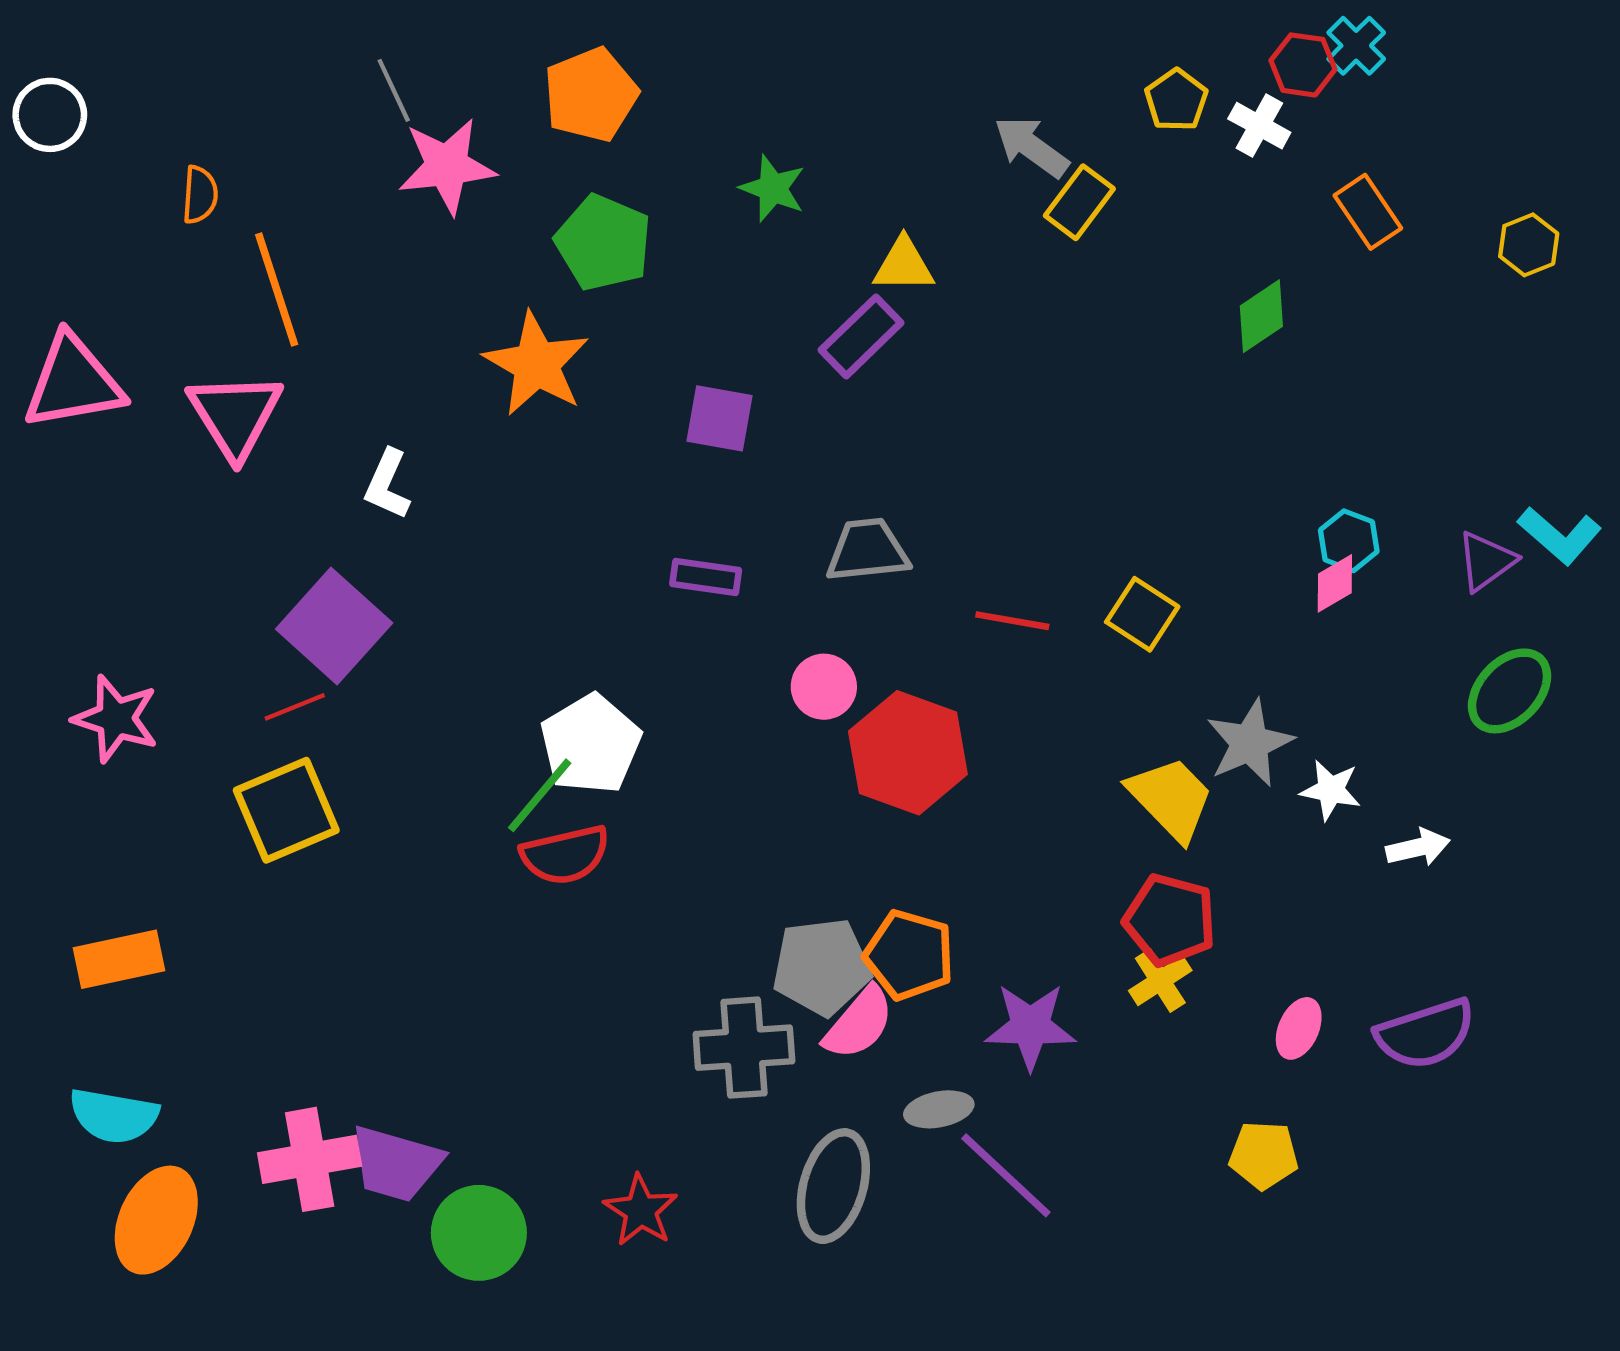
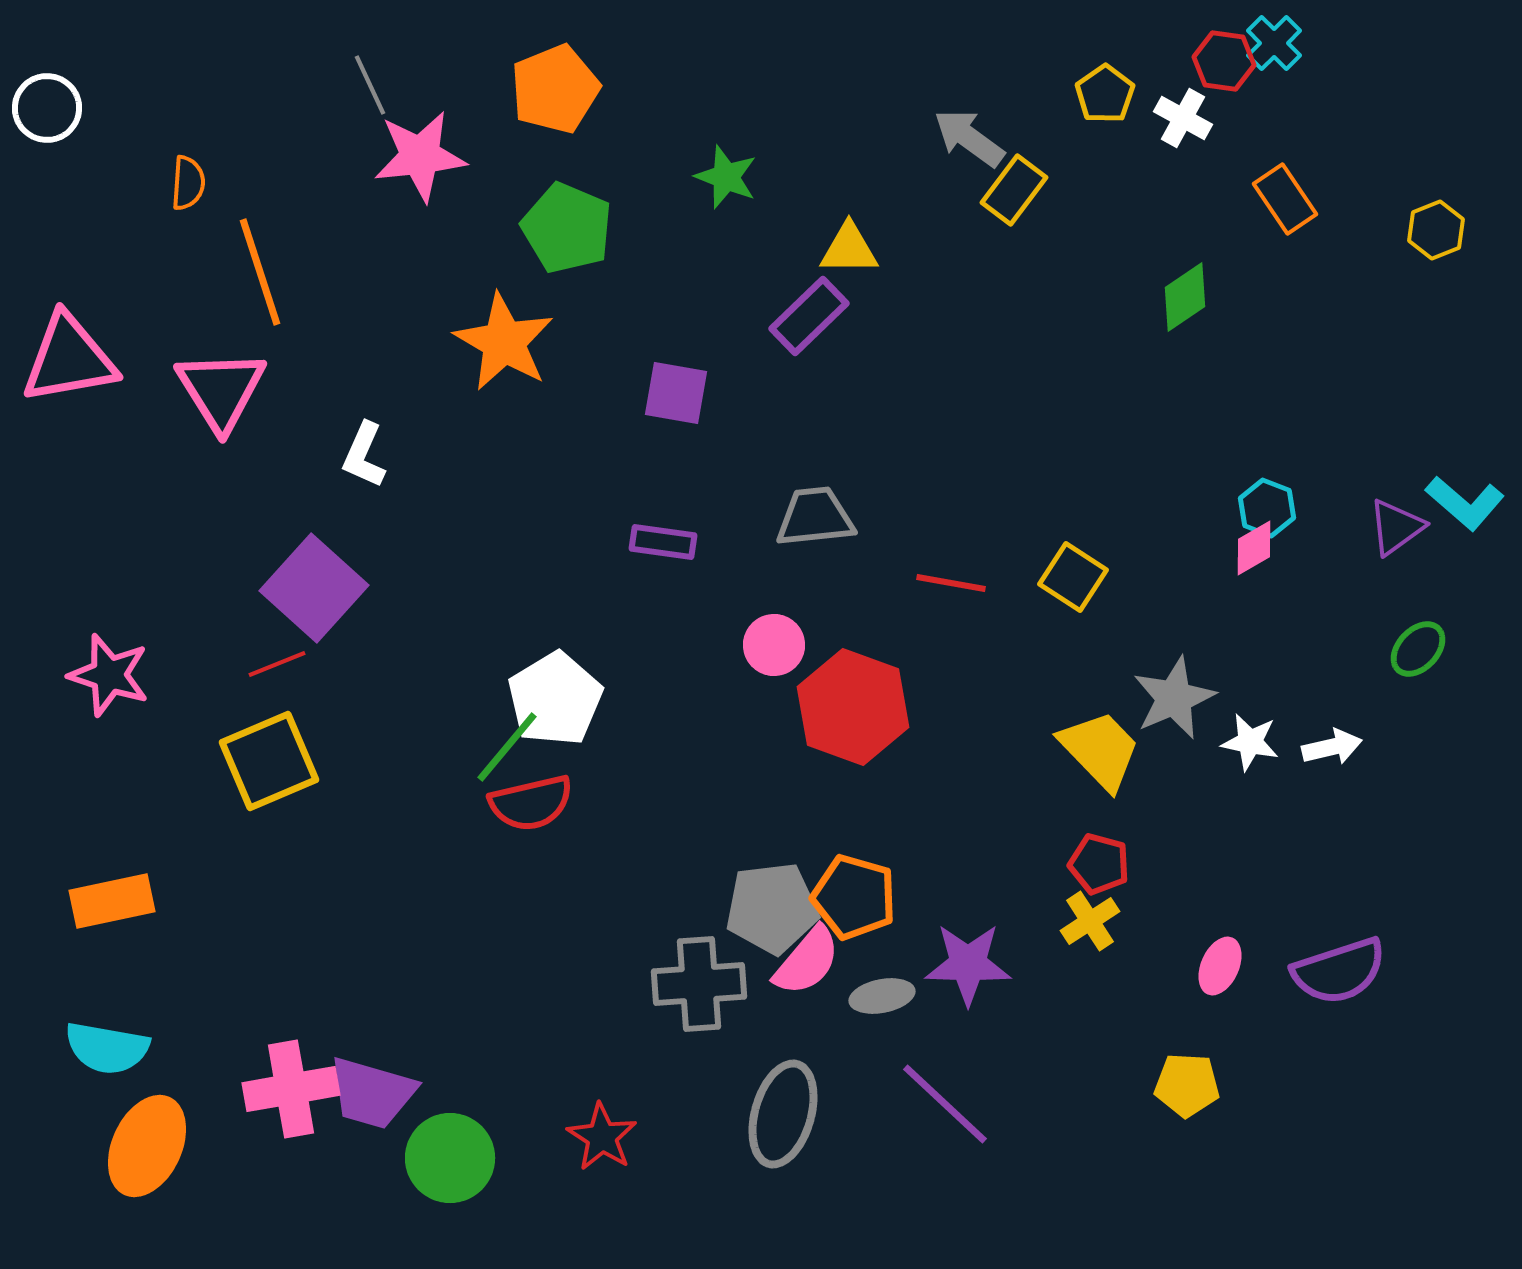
green ellipse: (1510, 691) -> (1418, 649), size x0.7
white arrow: (1418, 847) -> (1332, 747), moved
red pentagon: (1170, 920) -> (1099, 864), size x0.7
gray ellipse: (939, 1109) -> (882, 996), moved

